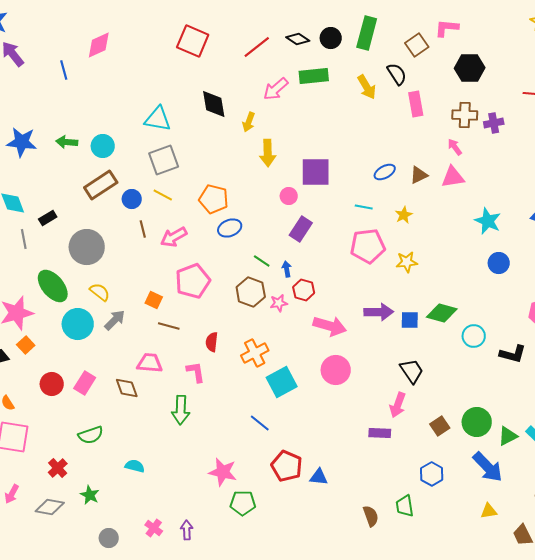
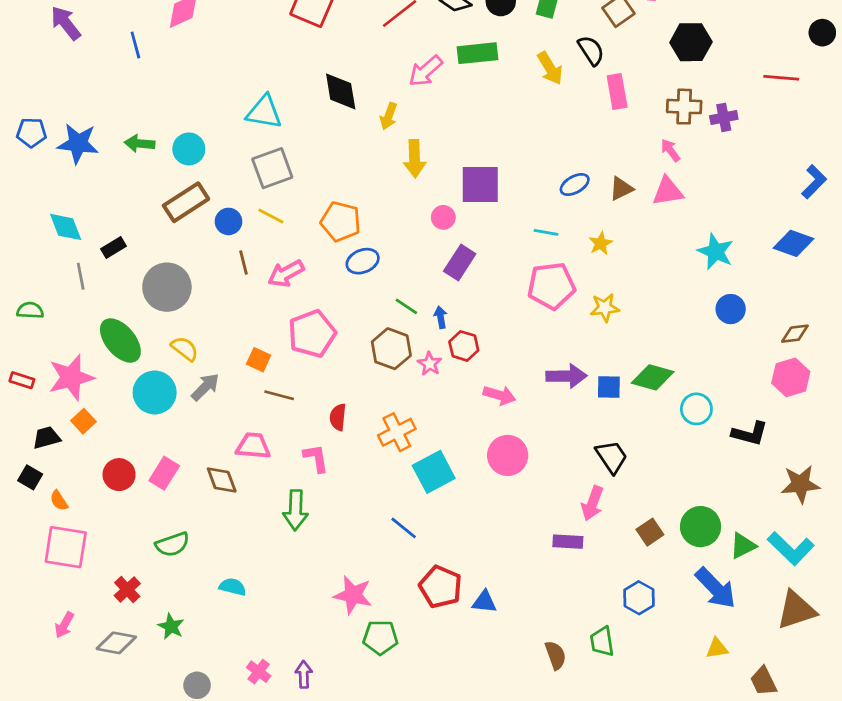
pink star: (279, 303) -> (430, 364), turned -30
pink arrow: (330, 326) -> (499, 395), size x0.7

